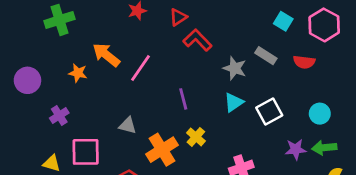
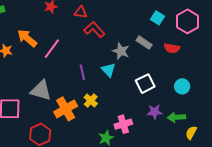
red triangle: (178, 17) -> (81, 12), turned 40
cyan triangle: (234, 102) -> (108, 70), moved, turned -42
gray triangle: (128, 126) -> (41, 90), size x1.6
green arrow: (324, 148) -> (176, 117), moved
purple star: (296, 149) -> (155, 112), moved

